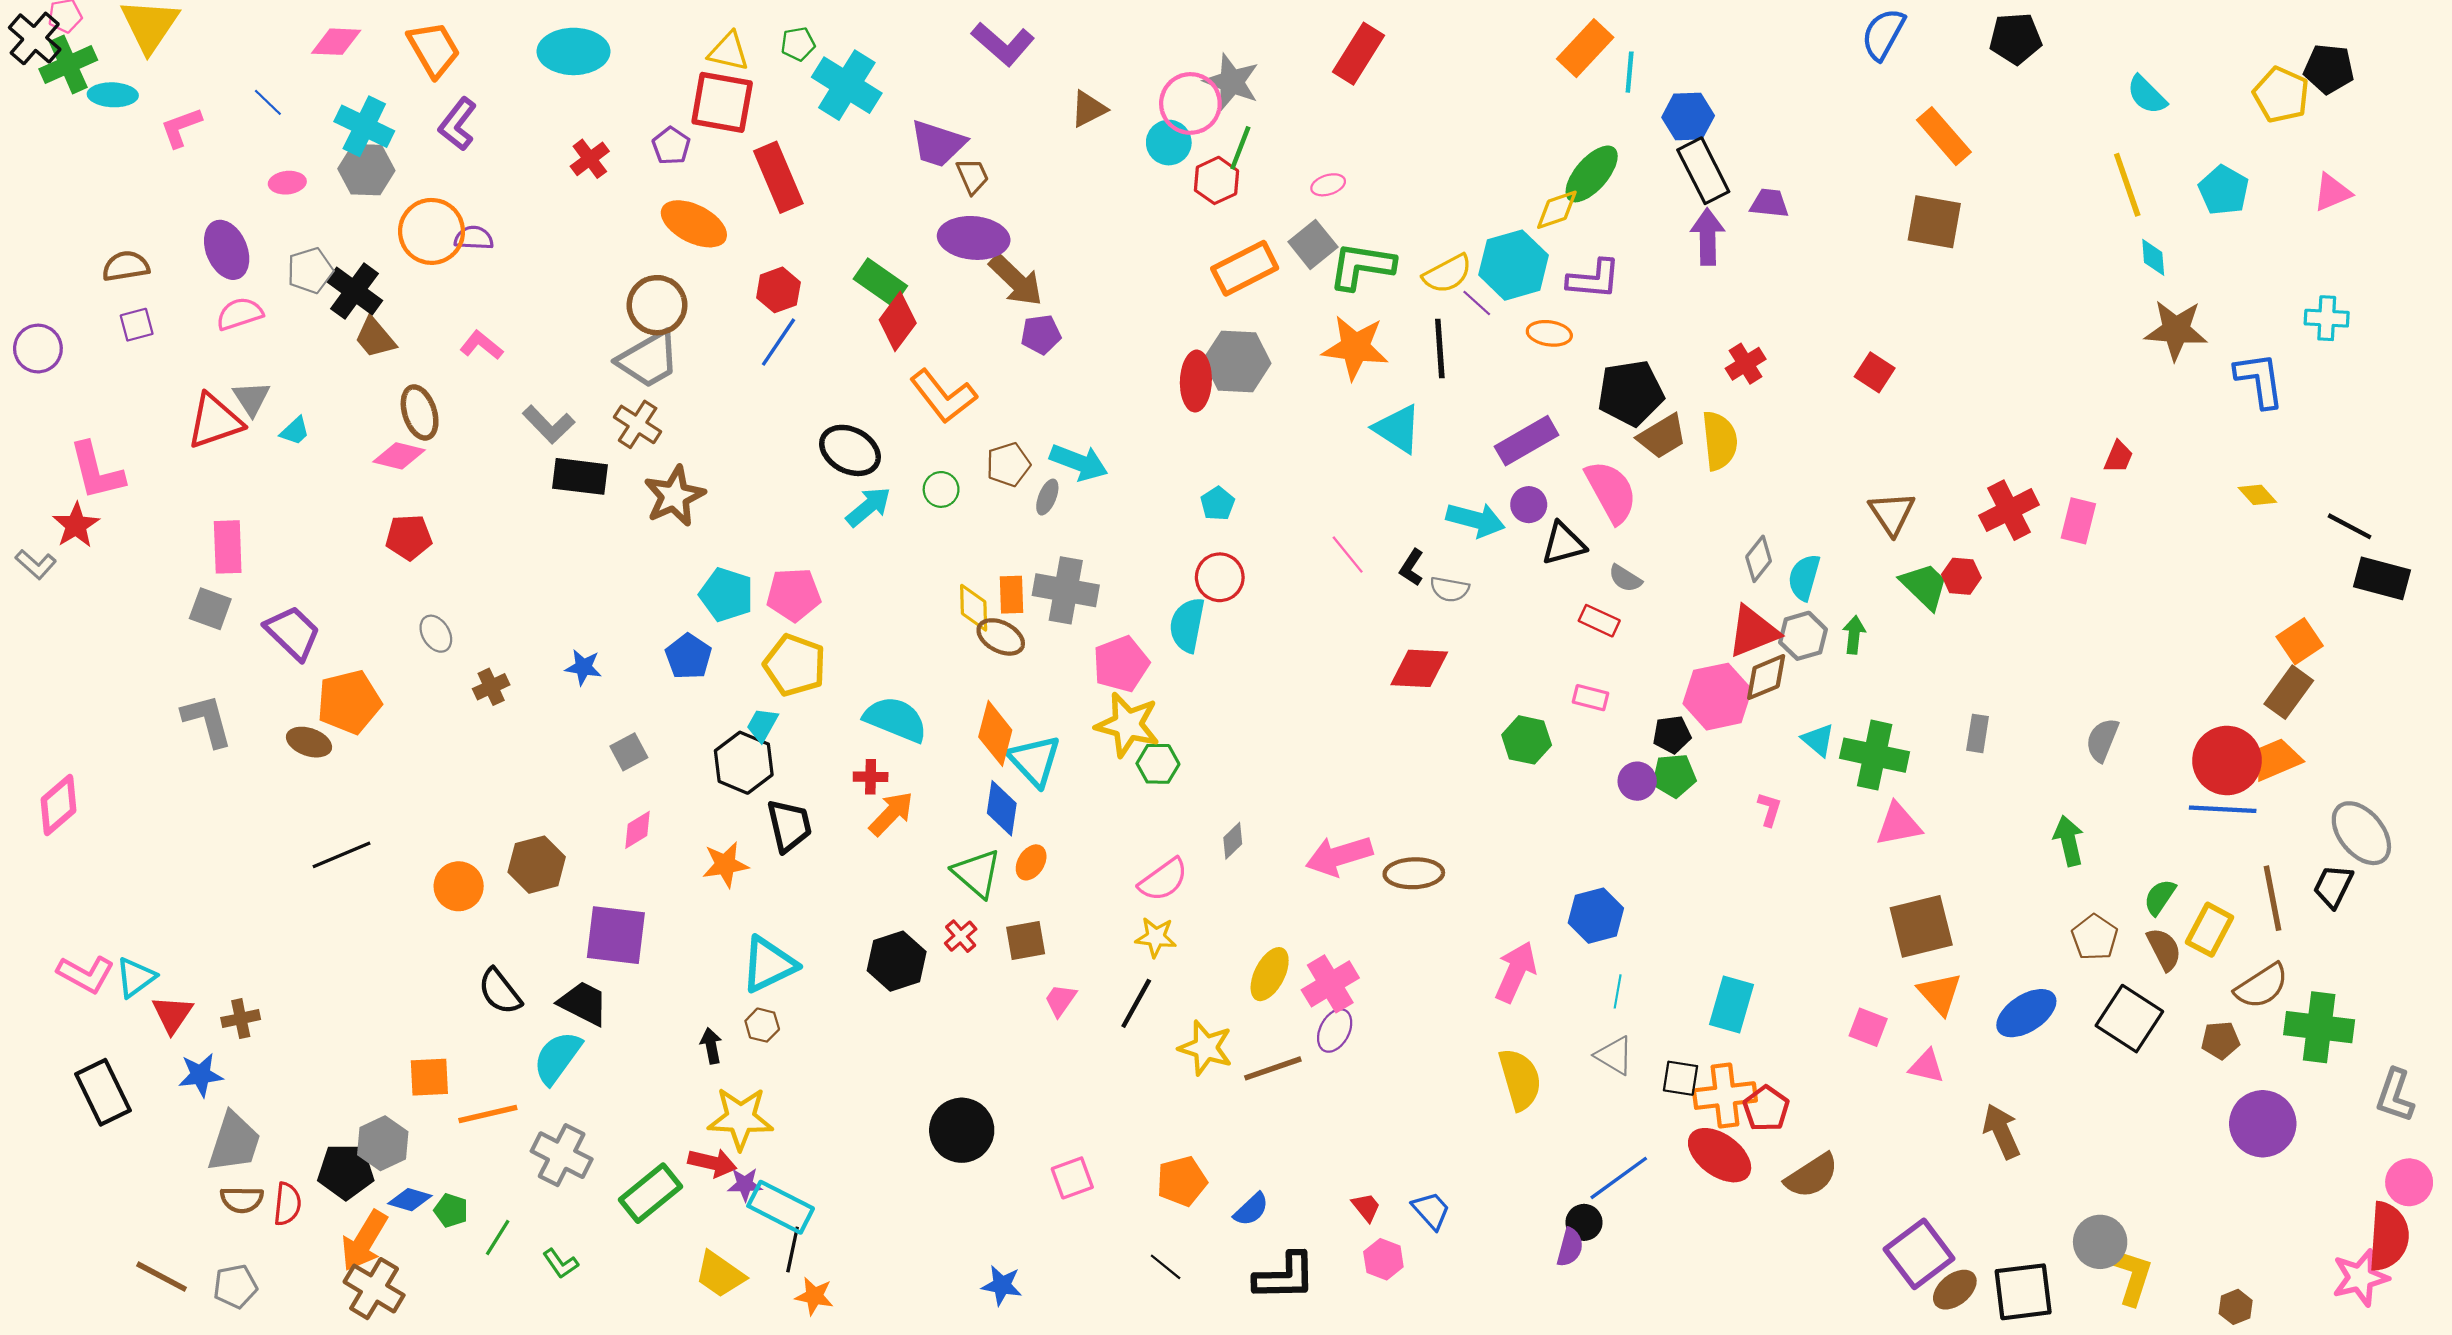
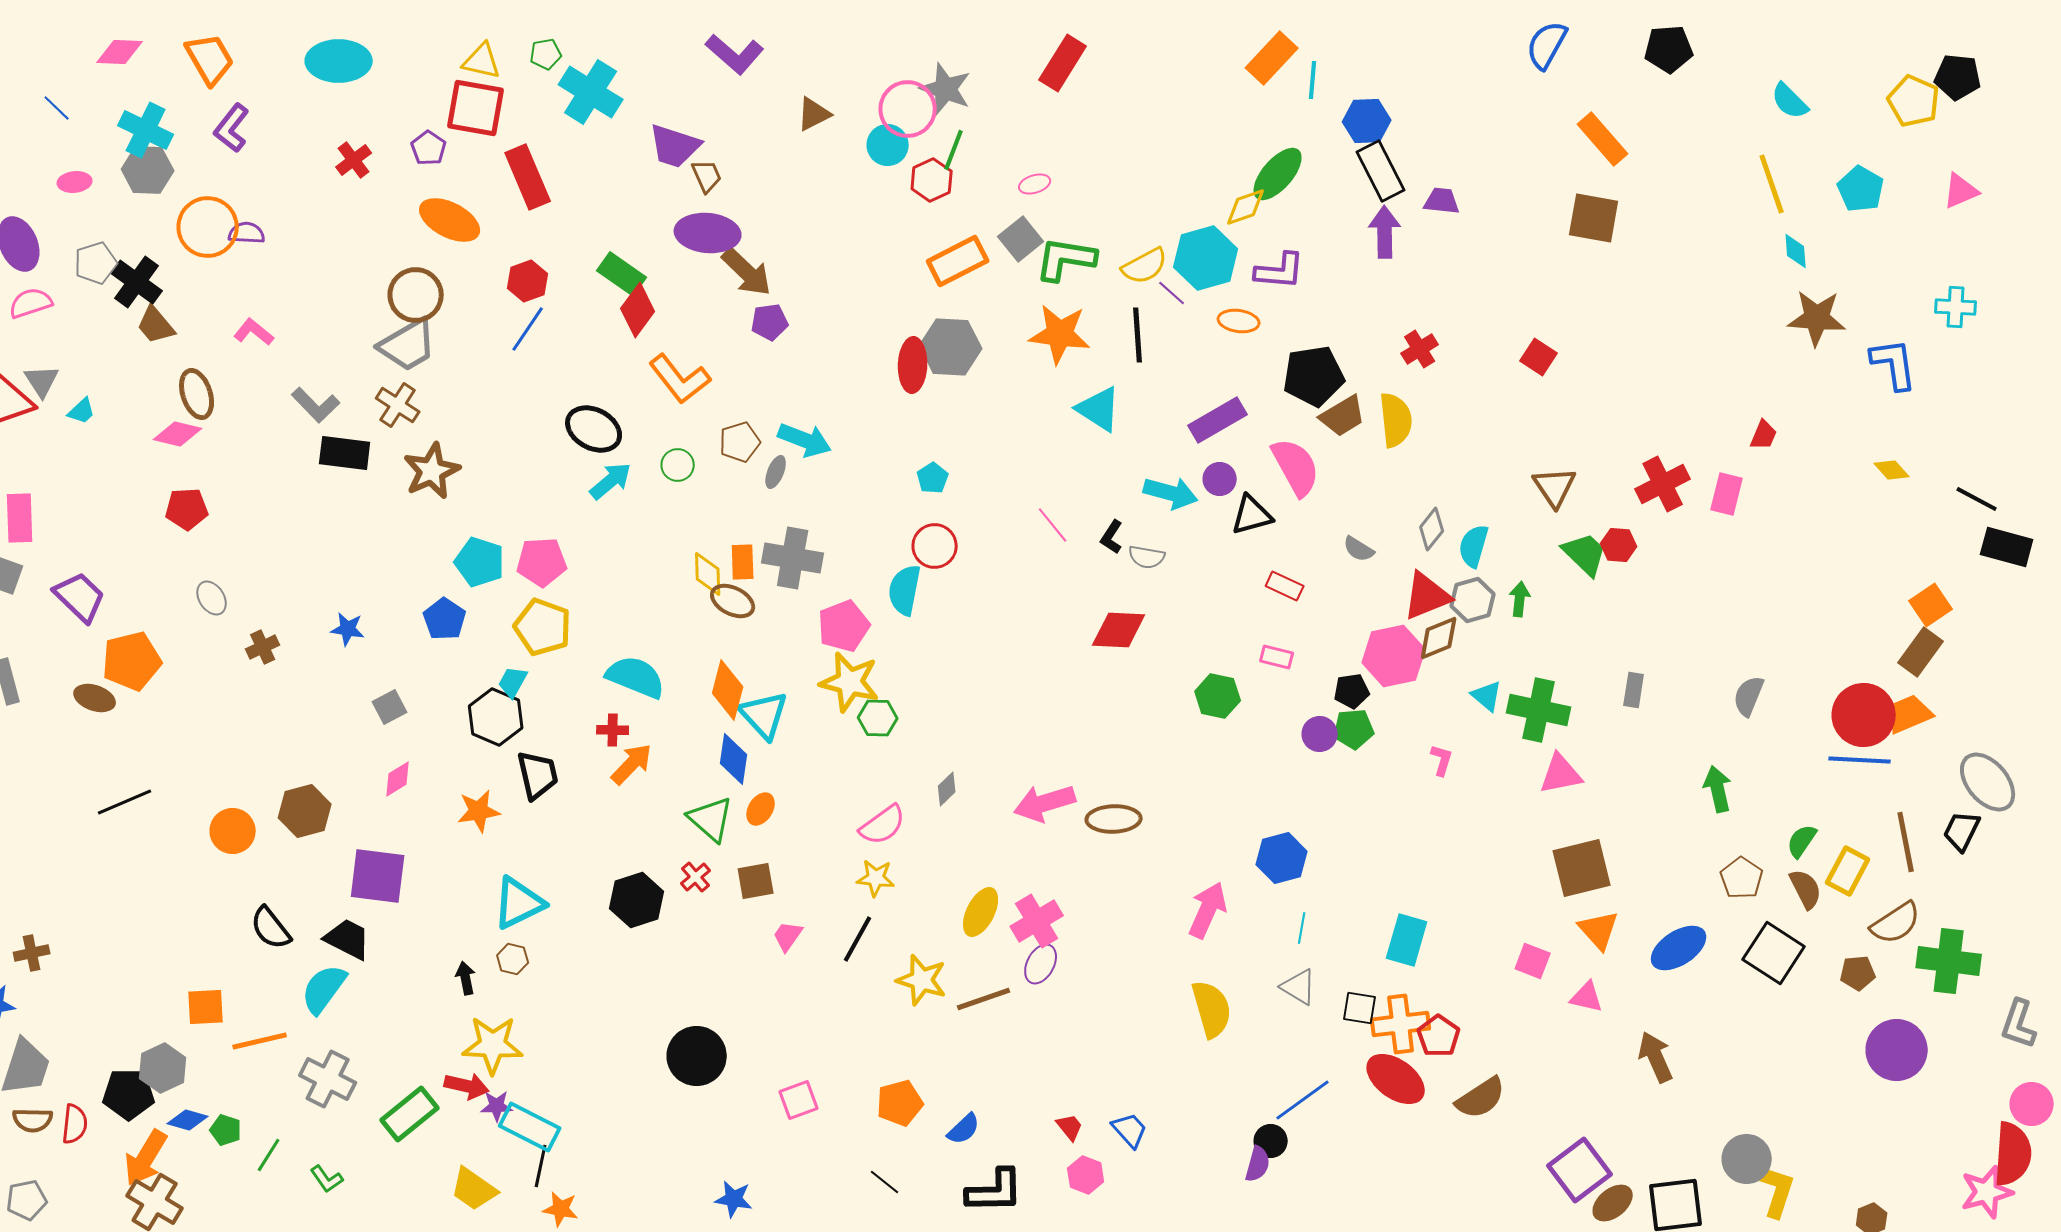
gray semicircle: (1625, 578) -> (1359, 549), moved

